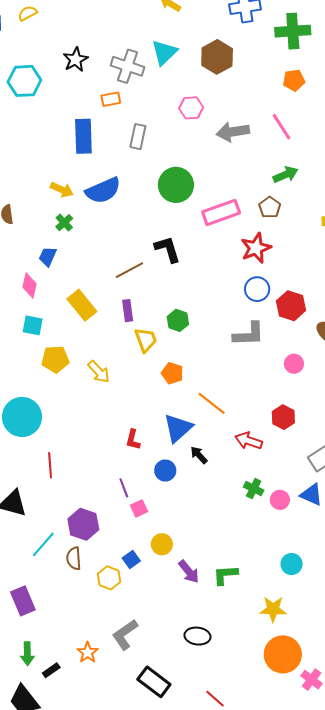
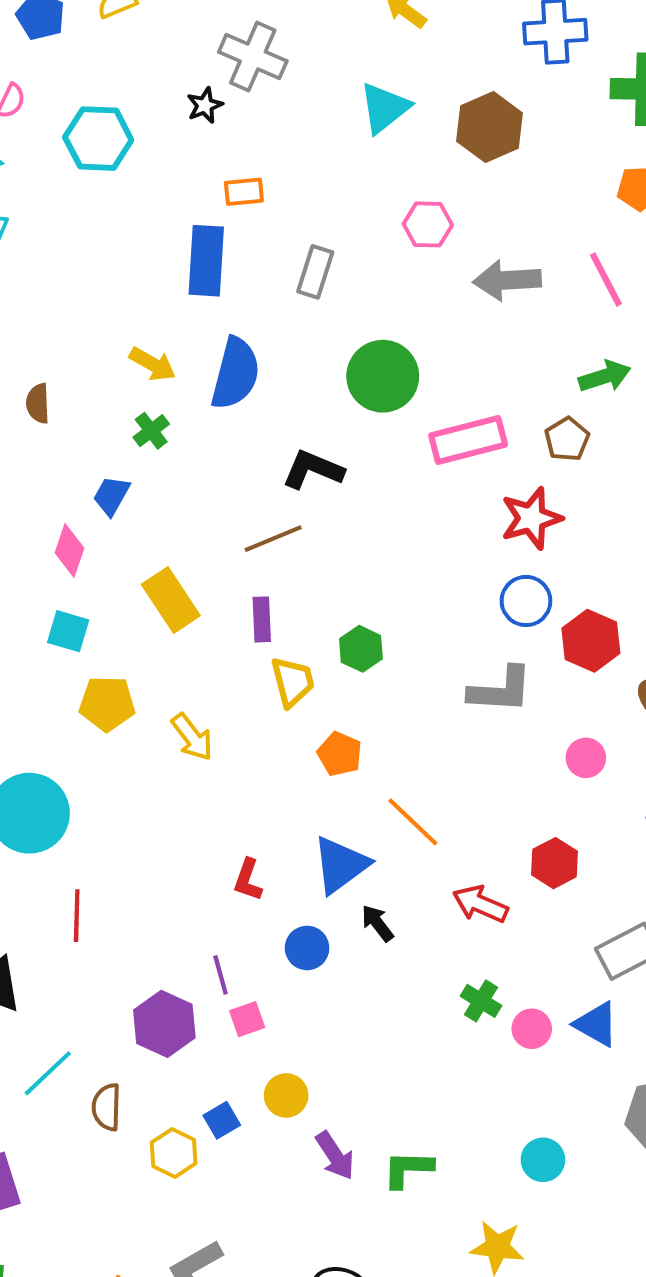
black star: (76, 60) -> (205, 105), size x0.7
gray cross: (128, 66) -> (253, 56), moved
orange rectangle: (111, 99) -> (244, 192), moved
blue semicircle: (103, 190) -> (235, 373), turned -57
black L-shape: (168, 249) -> (313, 470), moved, turned -56
purple hexagon: (83, 524) -> (164, 1024), moved

